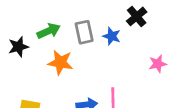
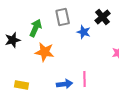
green arrow: (49, 31) -> (36, 28), turned -42
gray rectangle: (84, 32) -> (63, 17), moved

